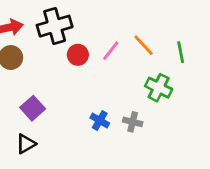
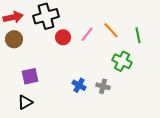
purple square: (33, 108) -> (30, 76), turned 30

